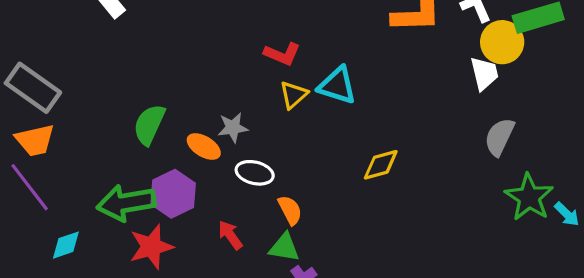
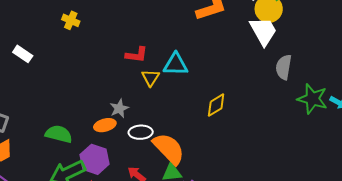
white trapezoid: (484, 73) -> (263, 31), size x1.4
green semicircle: (149, 125) -> (59, 134), moved, turned 96
orange ellipse: (204, 146) -> (105, 125), turned -30
orange semicircle: (290, 210) -> (169, 149), size x1.8

